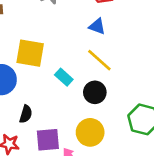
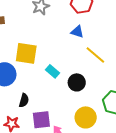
yellow line: (99, 60) -> (95, 55), moved
yellow circle: (90, 132) -> (86, 117), moved

